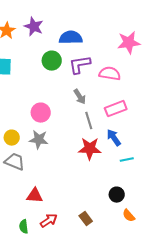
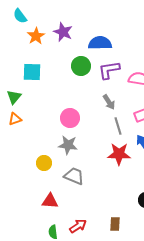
yellow circle: (12, 138) -> (44, 163), moved
gray trapezoid: (15, 162) -> (74, 176), moved
red triangle: (35, 196) -> (50, 201), moved
brown rectangle: (86, 219) -> (115, 224), turned 40

